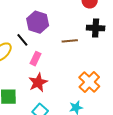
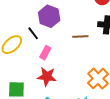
red star: (38, 82) -> (47, 77), turned 30

